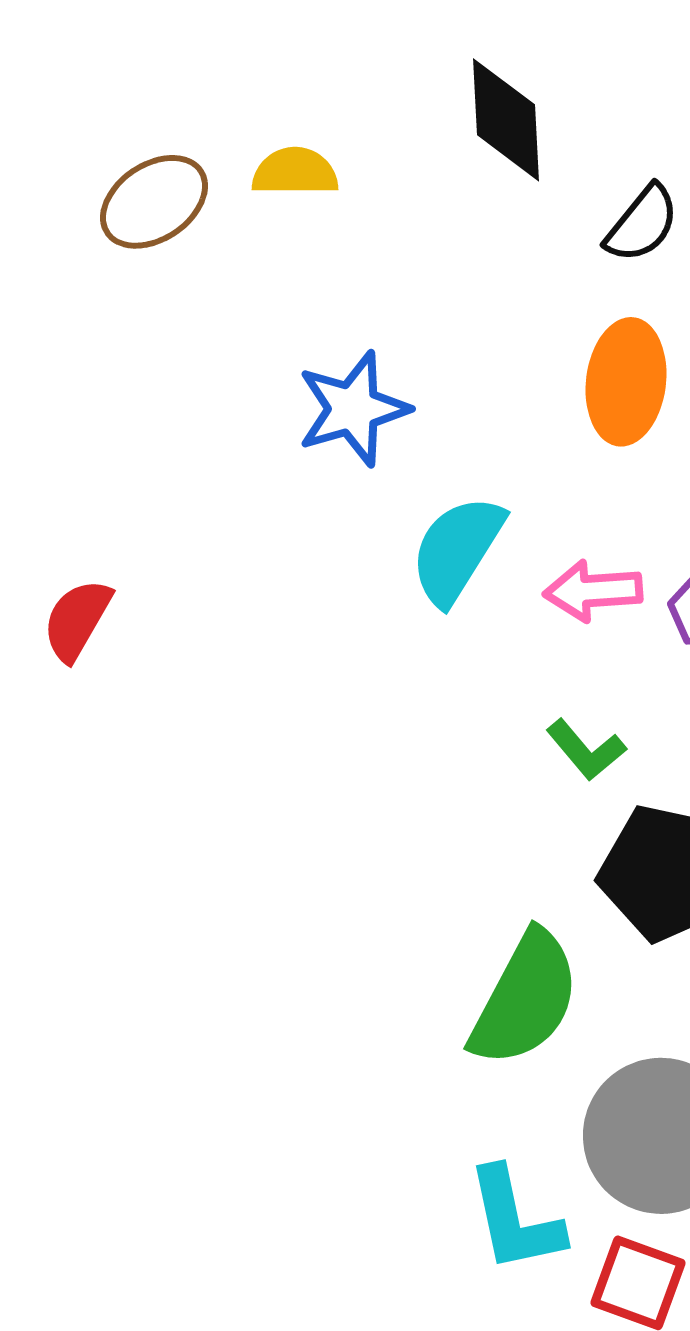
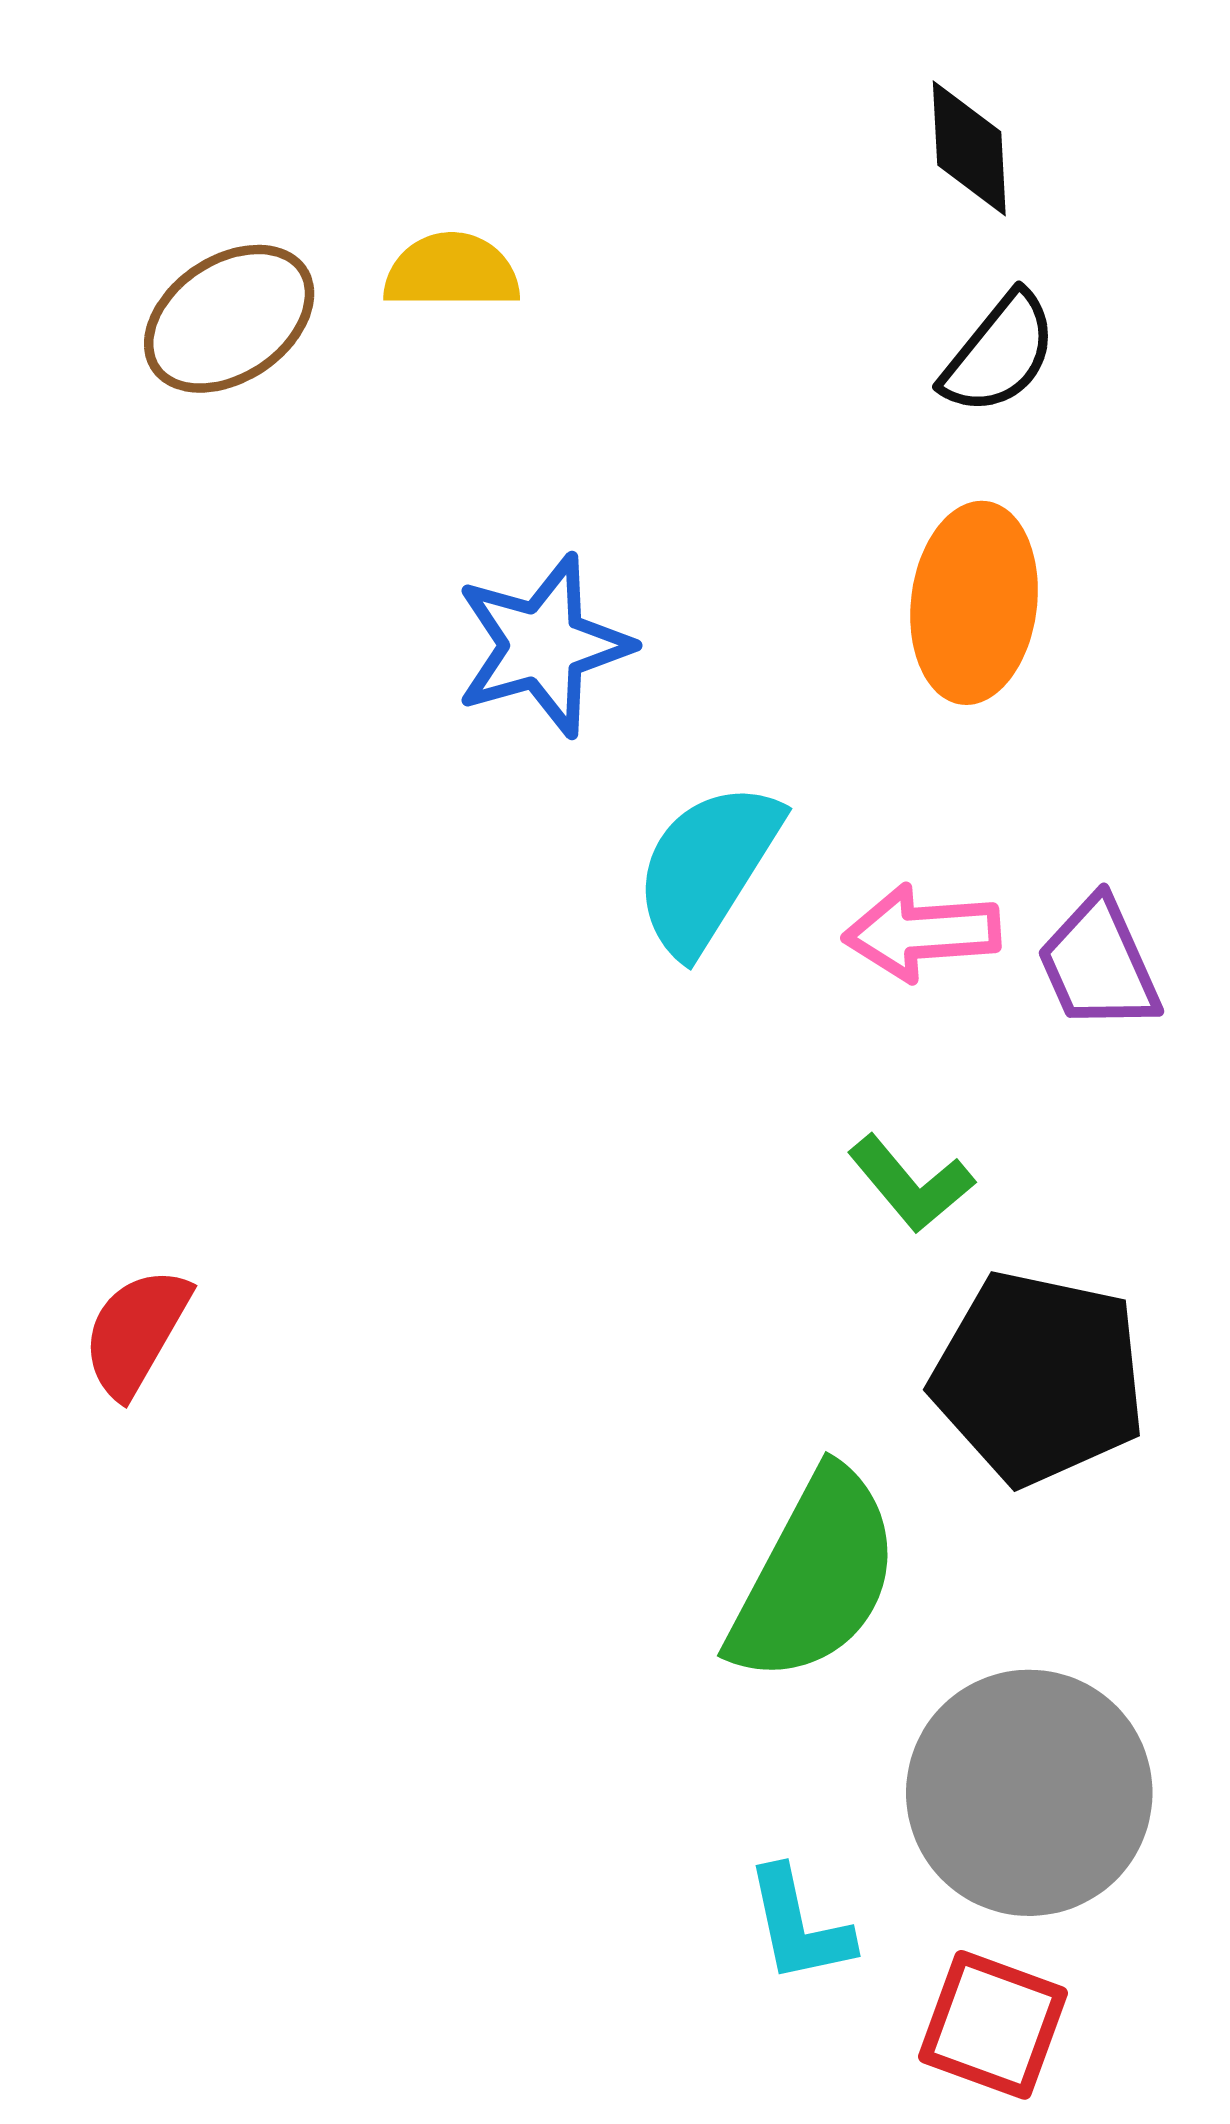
black diamond: (506, 120) -> (969, 148), moved, size x0.7
red semicircle: (77, 620) -> (136, 1332), moved
cyan L-shape: (515, 1220) -> (799, 1925), size x0.7

